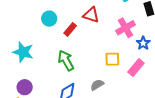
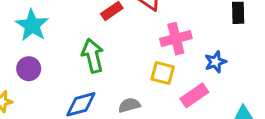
pink cross: (126, 28) -> (176, 39), moved
purple circle: (25, 87) -> (29, 69), moved

